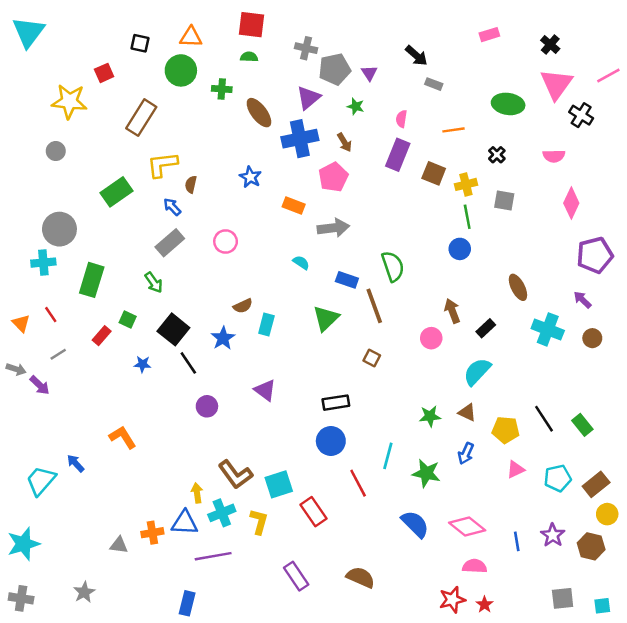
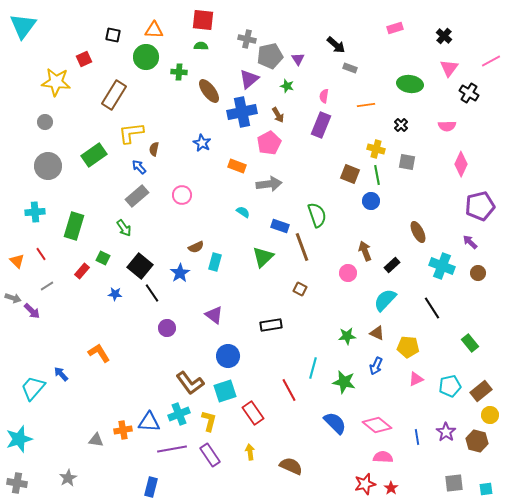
pink triangle: (556, 84) -> (449, 68), size x0.7
brown square: (434, 173) -> (350, 174), moved
yellow cross: (466, 184) -> (376, 149), turned 30
gray circle: (59, 229) -> (48, 166), moved
black line: (544, 419) -> (432, 308), moved
blue circle: (331, 441) -> (228, 356), moved
yellow arrow: (197, 493) -> (250, 452), moved
purple rectangle: (296, 576) -> (210, 455), moved

